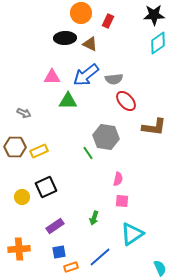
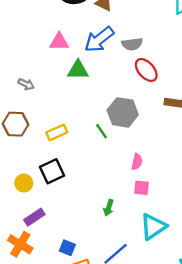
yellow rectangle: (39, 151) -> (57, 132), moved
purple rectangle: (55, 226) -> (34, 217), moved
orange cross: (19, 249) -> (20, 244), turned 35
blue square: (59, 252) -> (67, 248), turned 32

